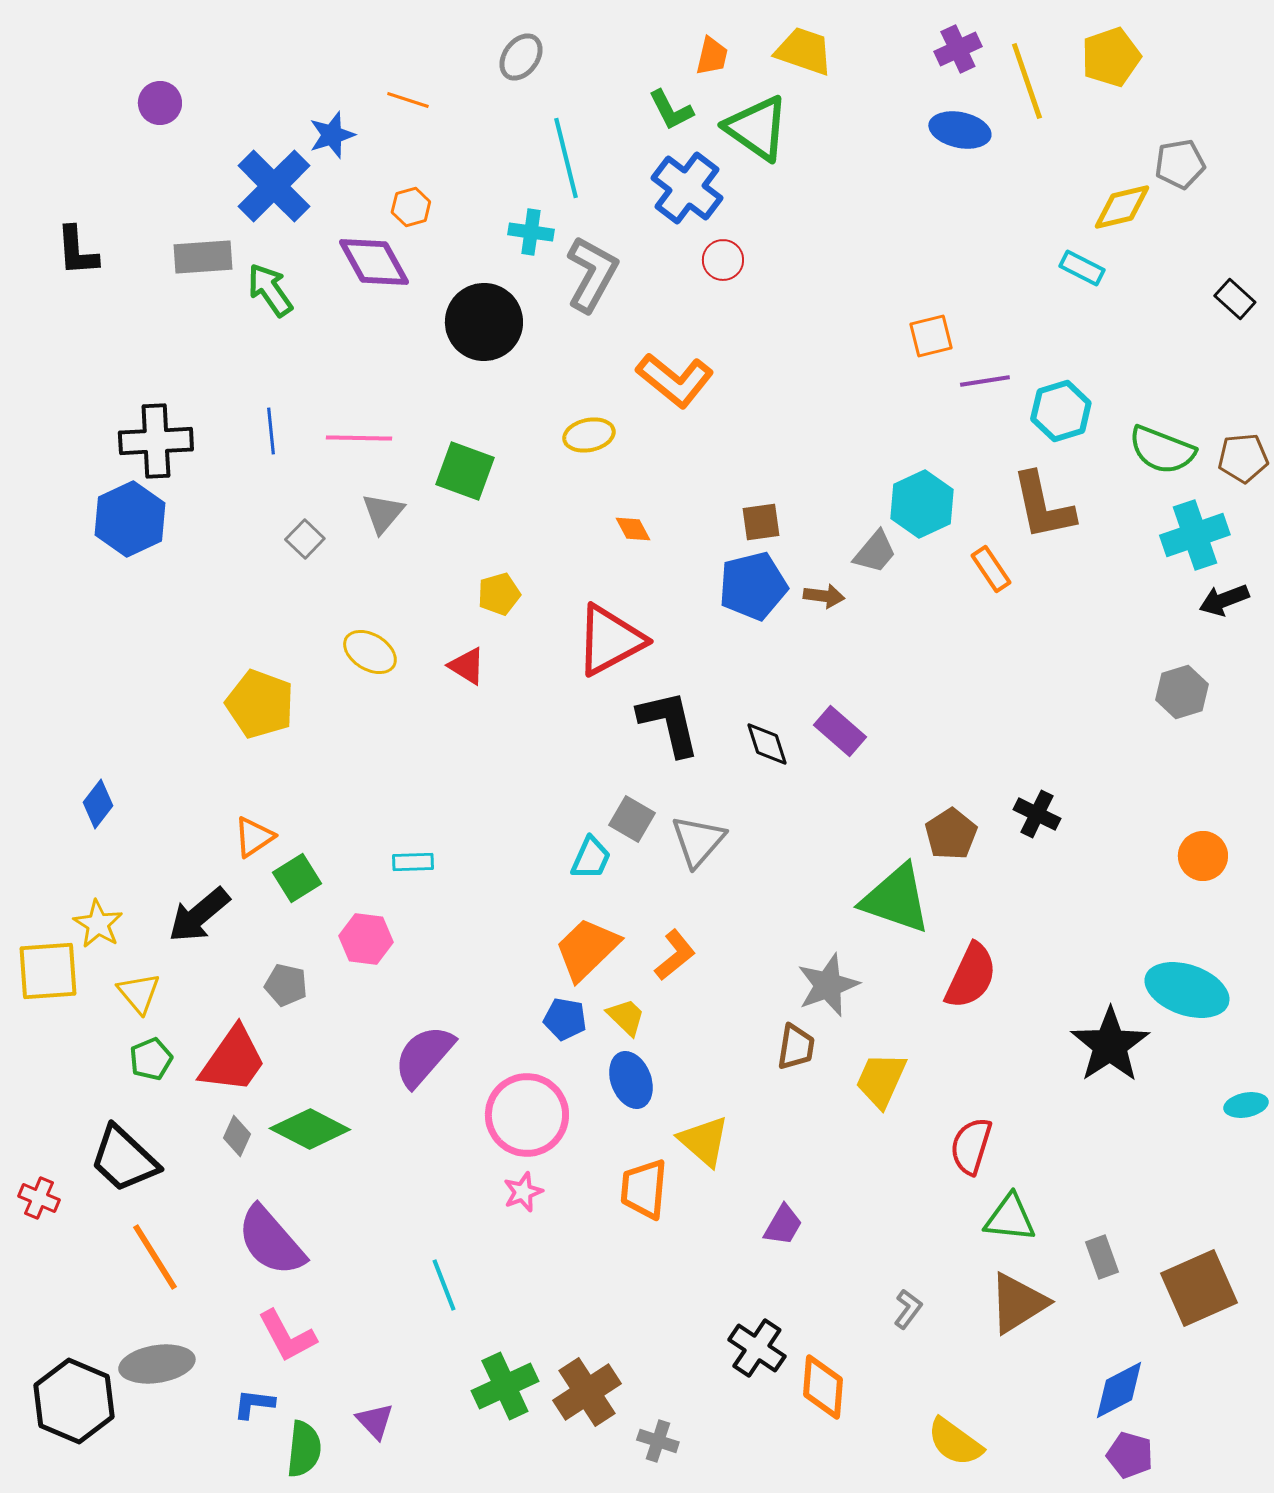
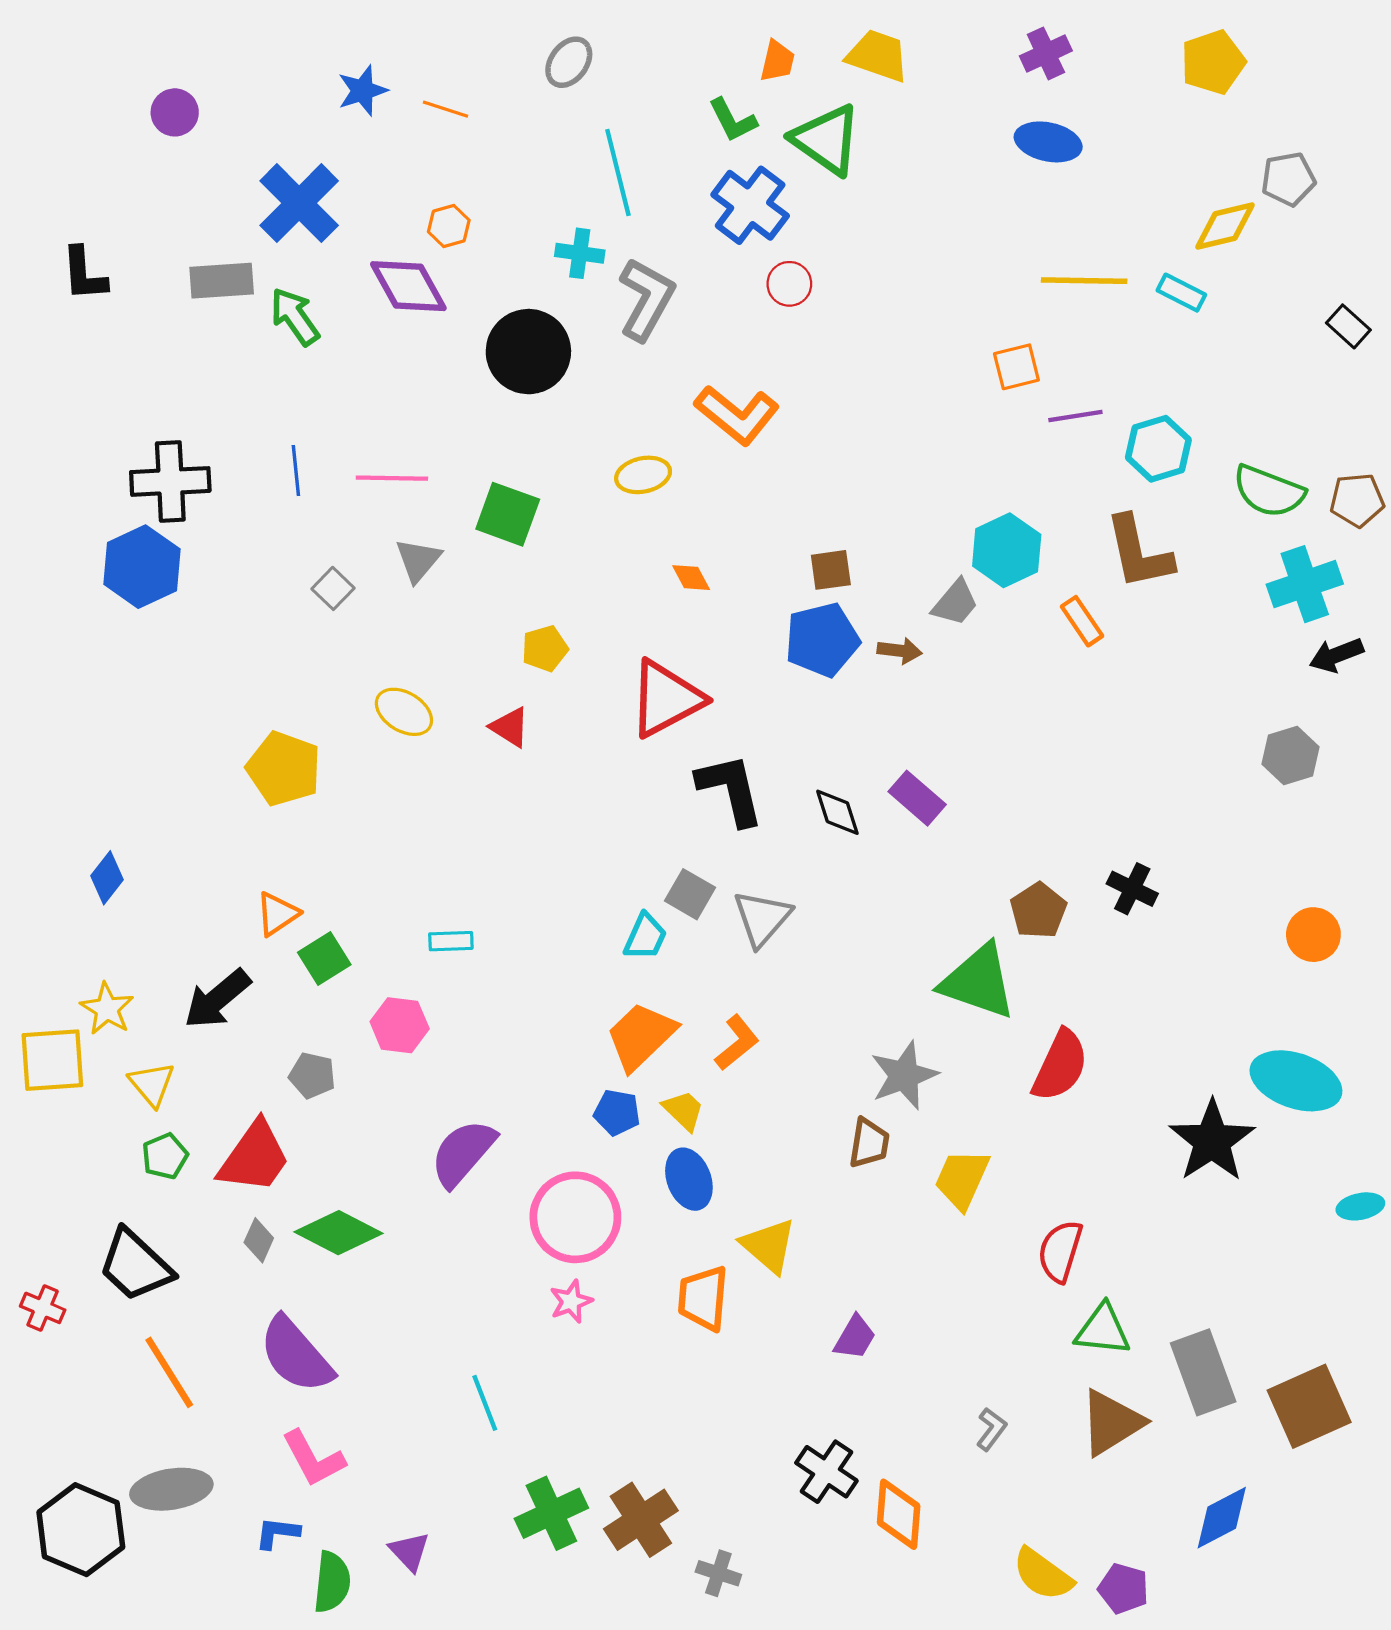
yellow line: (1027, 81) -> (1084, 281), moved, turned -70
blue star: (332, 135) -> (362, 91), moved
gray rectangle: (1102, 1257) -> (1203, 1372), size x1.8
purple pentagon: (1130, 1455) -> (1123, 1589), moved

